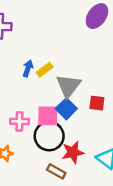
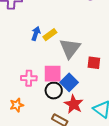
blue square: (66, 109) -> (69, 82), moved
black circle: (49, 136) -> (54, 91), size x0.7
red star: (73, 152) -> (74, 104), turned -30

